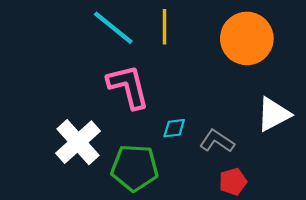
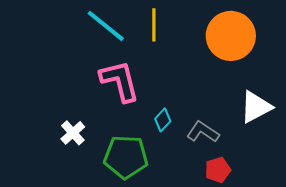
cyan diamond: (174, 128) -> (163, 120), turned -40
white cross: (78, 142) -> (73, 133), size x0.6

